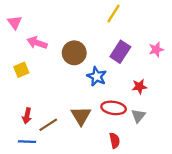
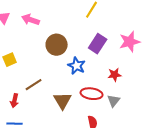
pink arrow: (37, 43) -> (31, 20), moved
pink star: (156, 49) -> (130, 42), size x1.5
brown line: (48, 125) -> (34, 85), moved

